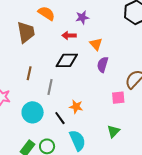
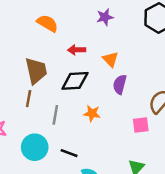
purple star: (82, 17) -> (105, 17), moved
brown trapezoid: (26, 32) -> (36, 71), moved
orange star: (76, 107) -> (92, 113), moved
black line: (60, 118) -> (69, 153), turned -32

